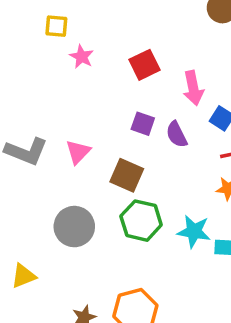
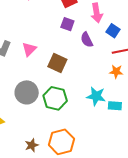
purple square: (143, 124) -> (67, 24), moved
green hexagon: (141, 221) -> (55, 98), moved

